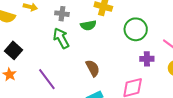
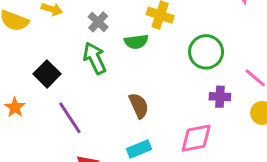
gray cross: (62, 14) -> (98, 22), turned 32
black square: (13, 50) -> (47, 74), moved

